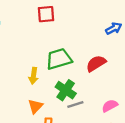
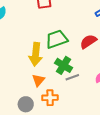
yellow arrow: (33, 76) -> (36, 54), size x1.6

